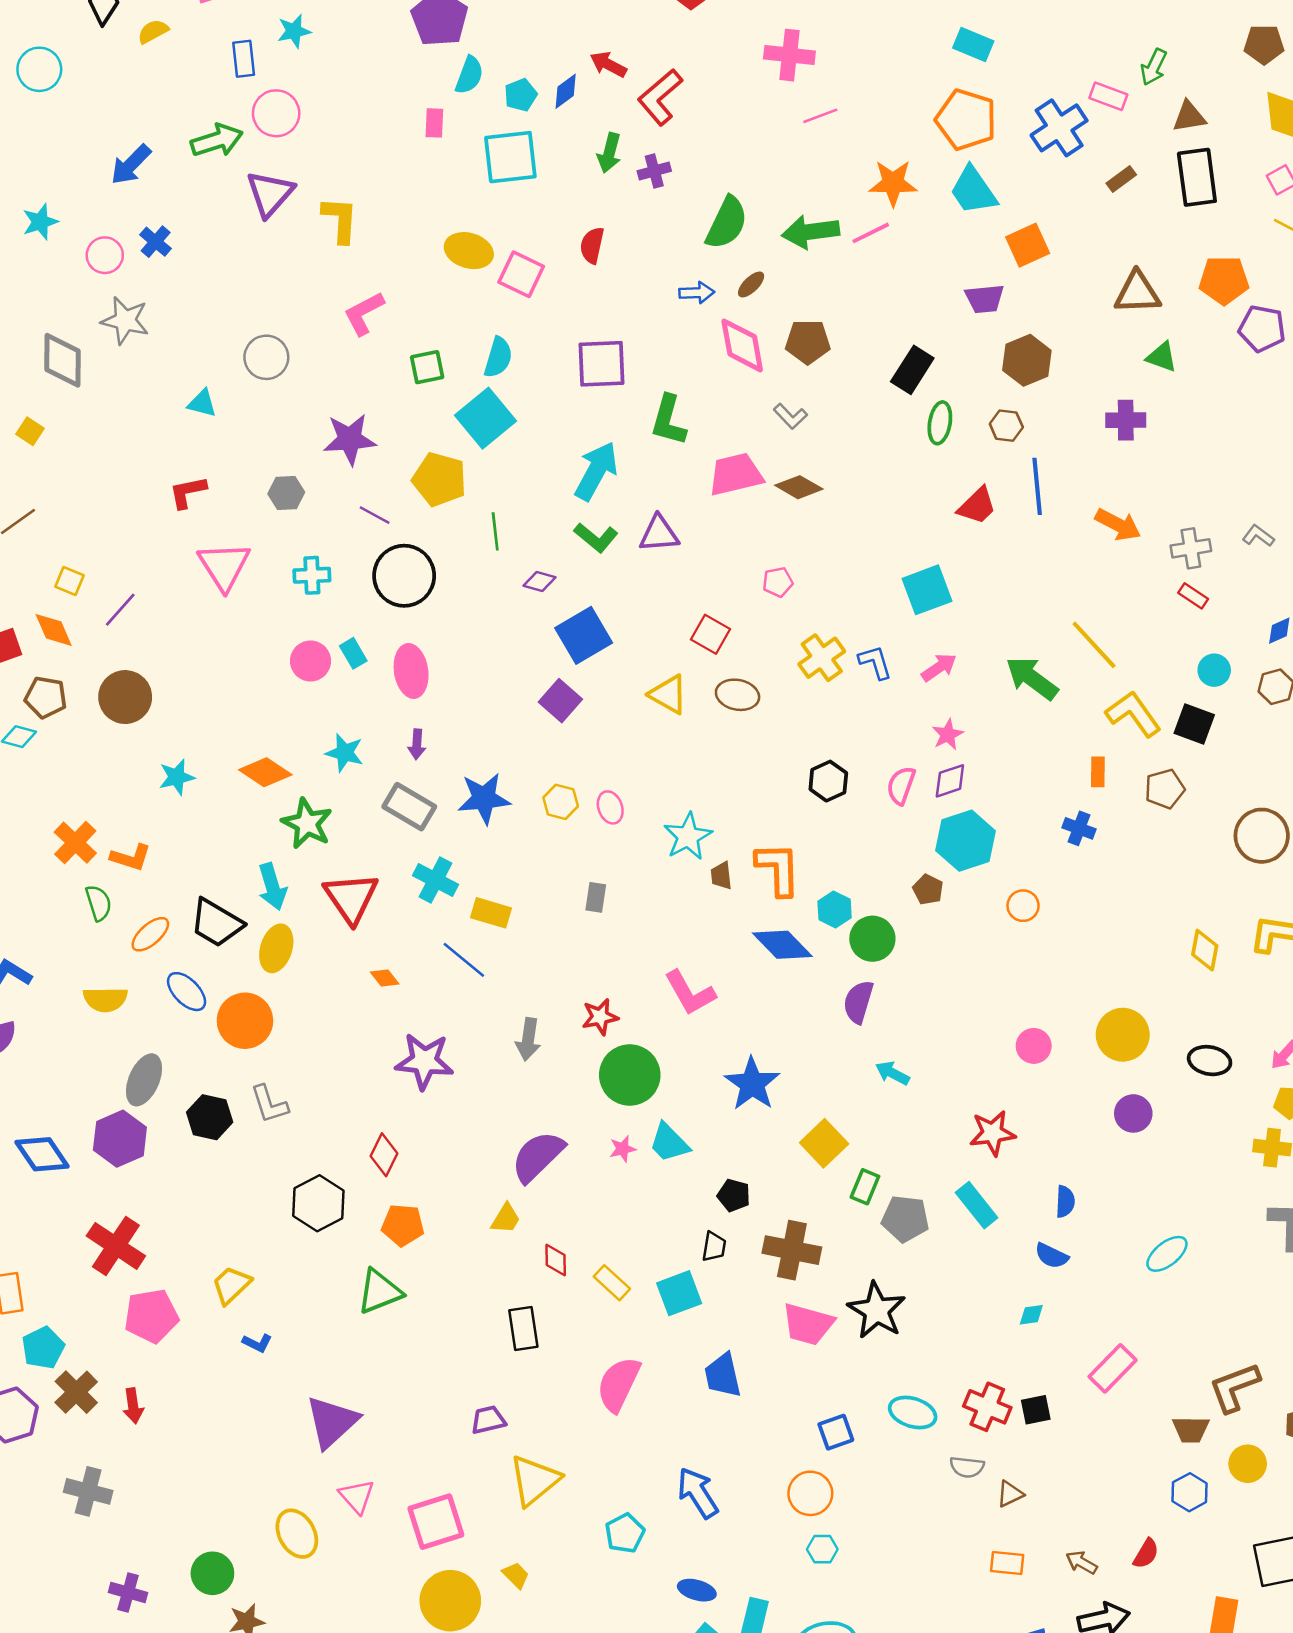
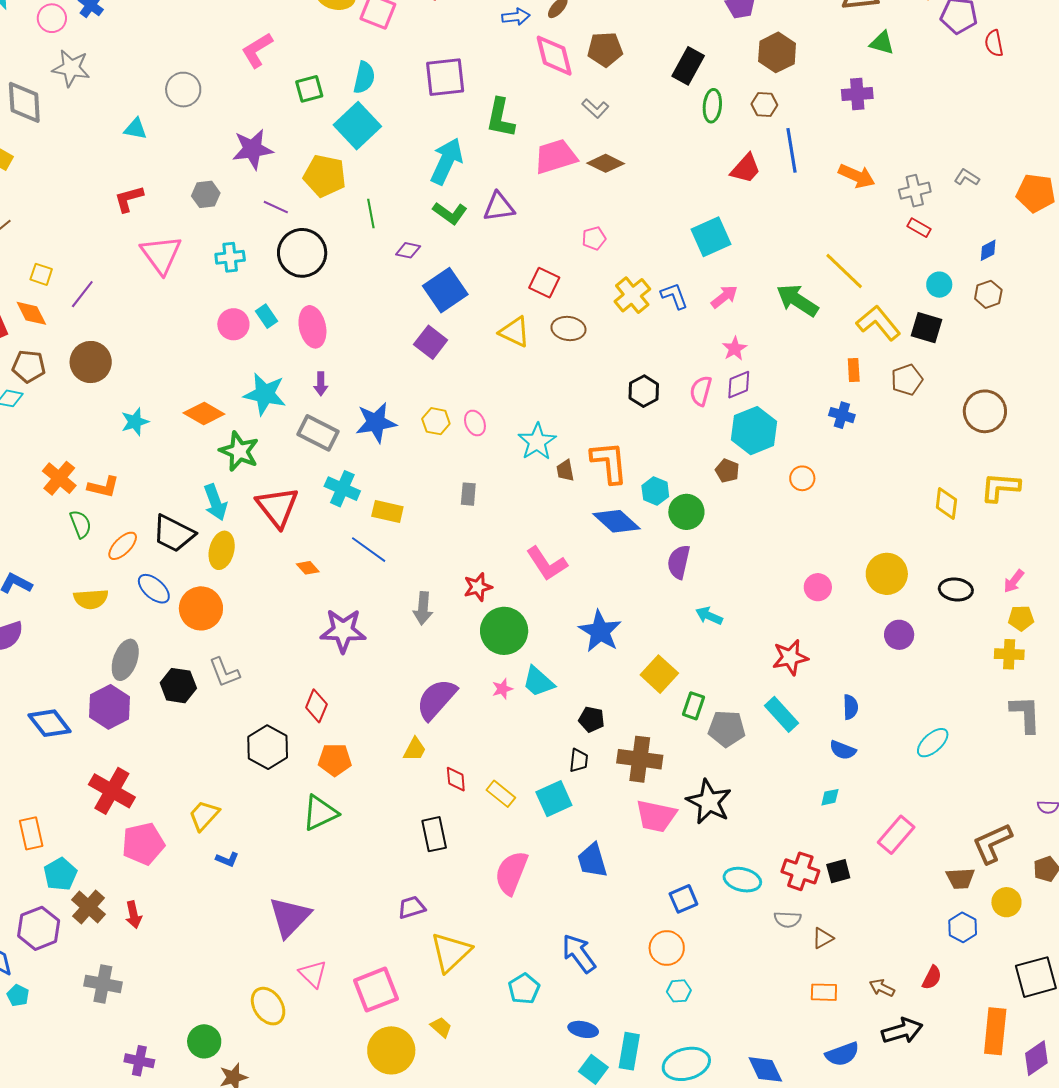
cyan star: (345, 753) -> (265, 394), size x1.4

